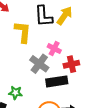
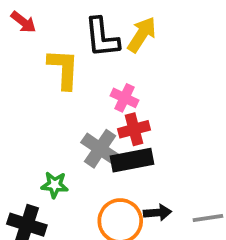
gray cross: (39, 64) -> (100, 149), moved
red cross: (71, 64) -> (134, 129), moved

